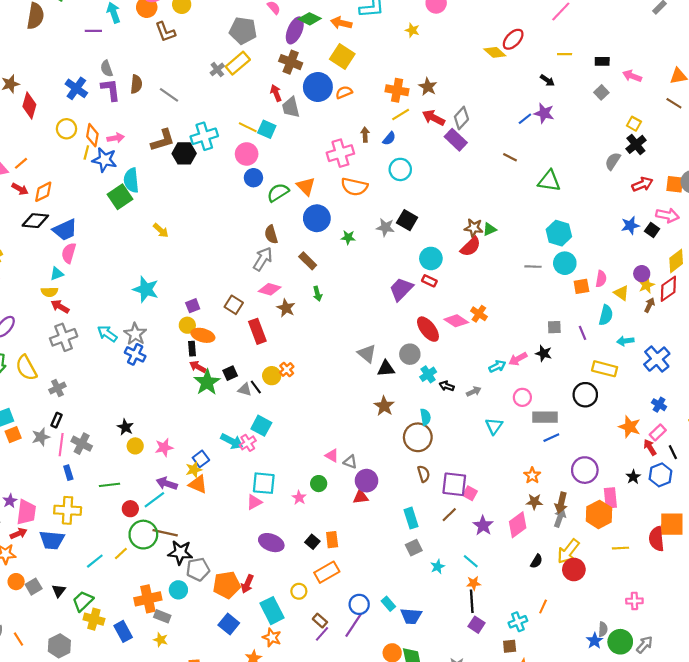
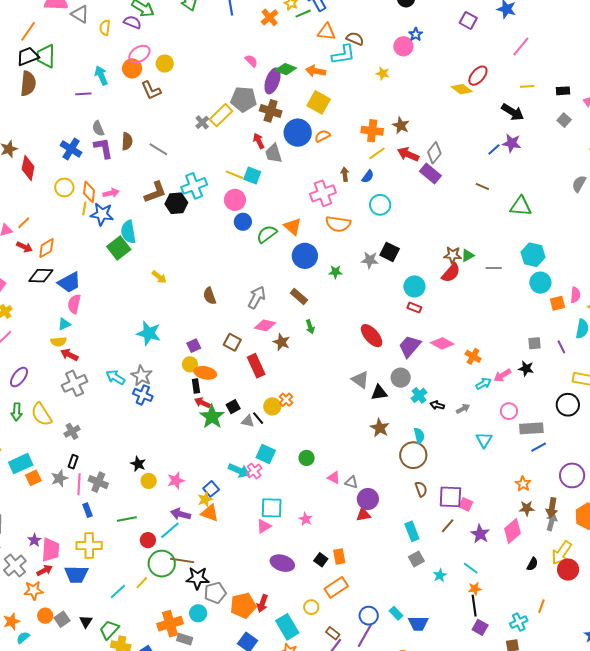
gray pentagon: (243, 31) -> (244, 99), moved
black arrow: (547, 80) -> (513, 112), size x1.6
brown semicircle: (271, 234) -> (210, 296), moved
gray line: (533, 267) -> (494, 268), moved
purple trapezoid: (401, 289) -> (410, 346), moved
orange cross: (479, 314) -> (473, 356), moved
red ellipse: (428, 329) -> (372, 336), moved
green circle: (319, 484) -> (307, 458), moved

